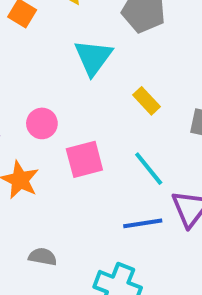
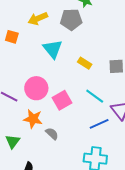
pink circle: (42, 123) -> (36, 88), size x1.5
gray semicircle: (43, 257) -> (52, 134), moved, turned 48

